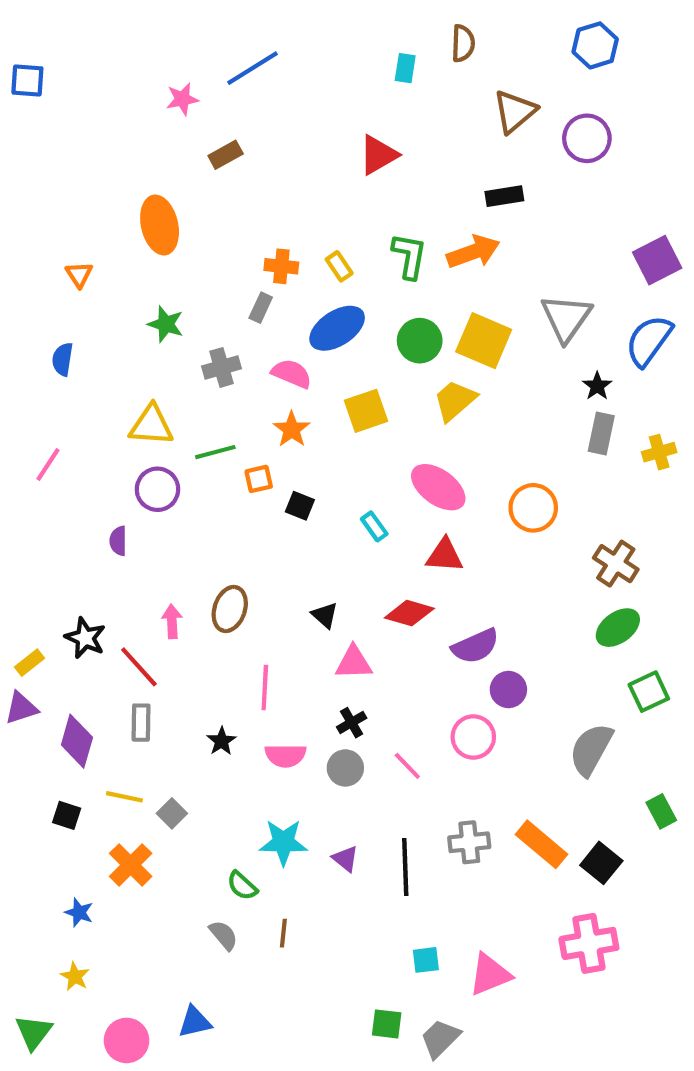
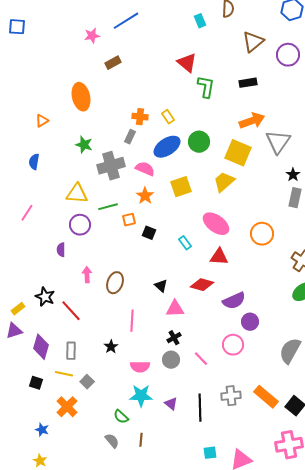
cyan rectangle: (405, 68) -> (200, 21), turned -32
red triangle: (378, 155) -> (187, 63), turned -50
orange arrow: (473, 252) -> (252, 121), moved
green L-shape: (409, 256) -> (206, 87), moved
orange triangle: (79, 275) -> (42, 121), turned 32
green circle: (420, 341) -> (199, 142), moved
gray cross: (221, 367) -> (111, 166), size x1.5
pink arrow: (172, 621) -> (87, 275), moved
gray rectangle: (141, 723) -> (71, 351), moved
pink semicircle: (285, 756) -> (140, 367), moved

